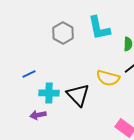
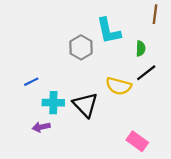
gray hexagon: (63, 33) -> (81, 47), moved

